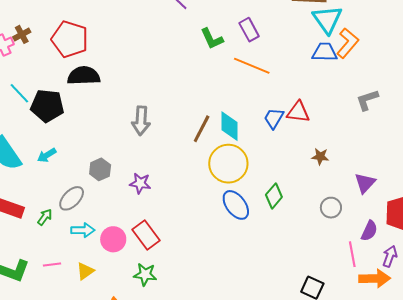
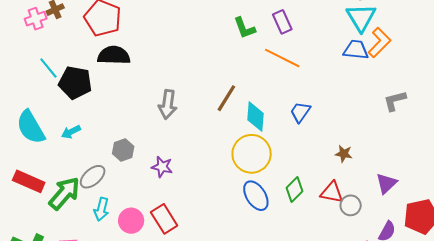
red triangle: (298, 112) -> (332, 192), moved
brown line: (202, 129) -> (226, 98), moved
green arrow: (45, 217) -> (64, 193), size x2.0
cyan arrow: (83, 230) -> (101, 209), turned 100

